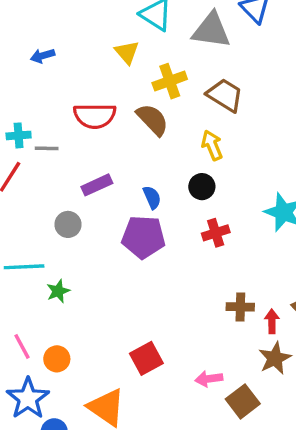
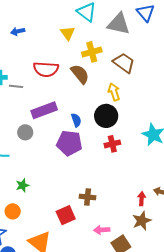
purple rectangle: (97, 185) -> (44, 110), size x1.4
black circle: (202, 187) -> (106, 116), size x1.5
green star: (58, 291) -> (22, 185), moved
brown cross: (240, 307) -> (88, 197), moved

